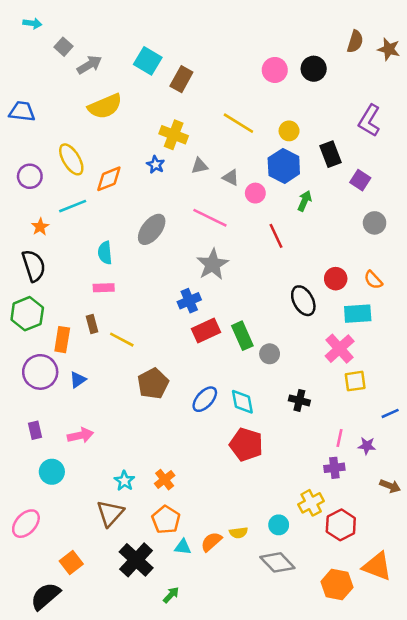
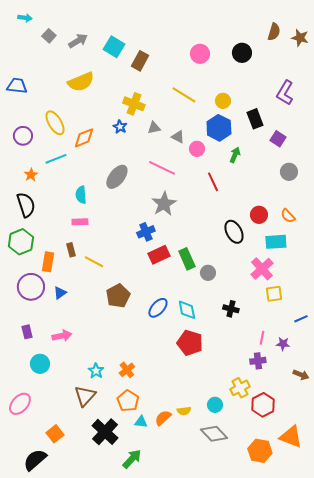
gray arrow: (89, 65) -> (78, 41), moved
pink circle: (275, 70) -> (200, 54), moved
green arrow: (171, 595) -> (132, 459), size x1.5

